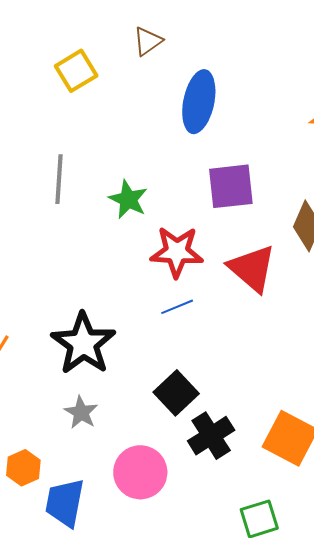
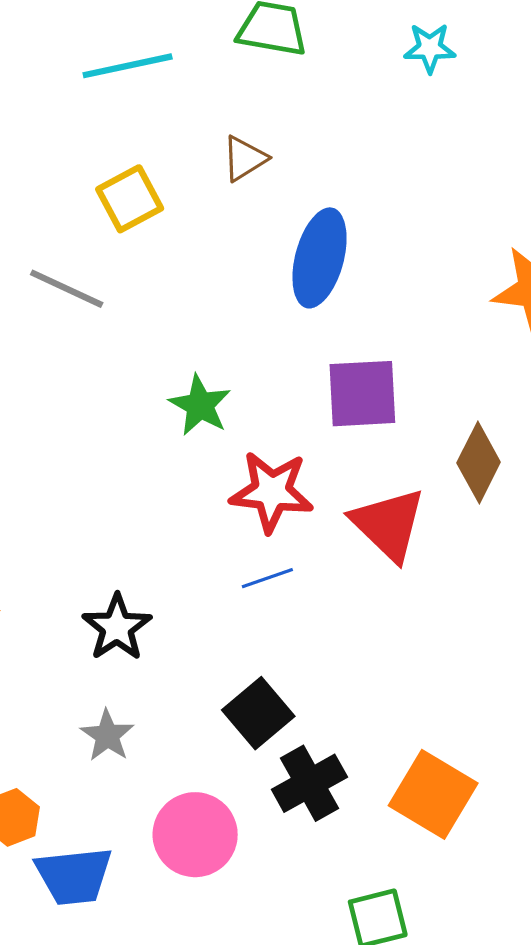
gray line: (59, 179) -> (67, 289), moved, turned -72
black star: (83, 343) -> (117, 627), size x0.7
blue trapezoid: (65, 503) -> (74, 876), turned -110

